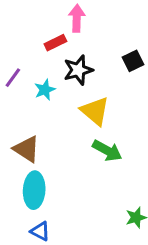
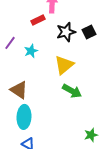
black star: (78, 70) -> (66, 32), moved
yellow triangle: (95, 111) -> (64, 65), turned 40

